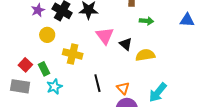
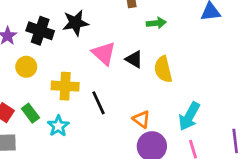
yellow semicircle: (145, 55) -> (163, 69), turned -84
black line: (97, 83) -> (99, 103), moved
cyan star: (54, 87) -> (58, 126), moved

